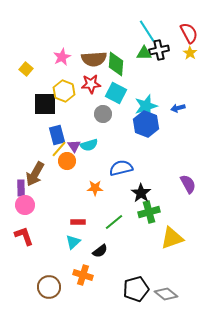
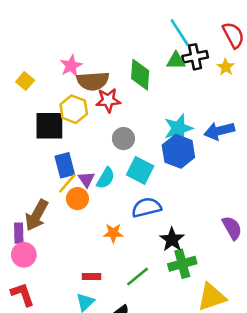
yellow star: (190, 53) -> (226, 67), moved
brown semicircle: (94, 59) -> (93, 81), moved
cyan square: (116, 93) -> (140, 170), moved
blue arrow: (178, 108) -> (219, 131), size x1.6
cyan semicircle: (89, 145) -> (106, 178), turned -42

